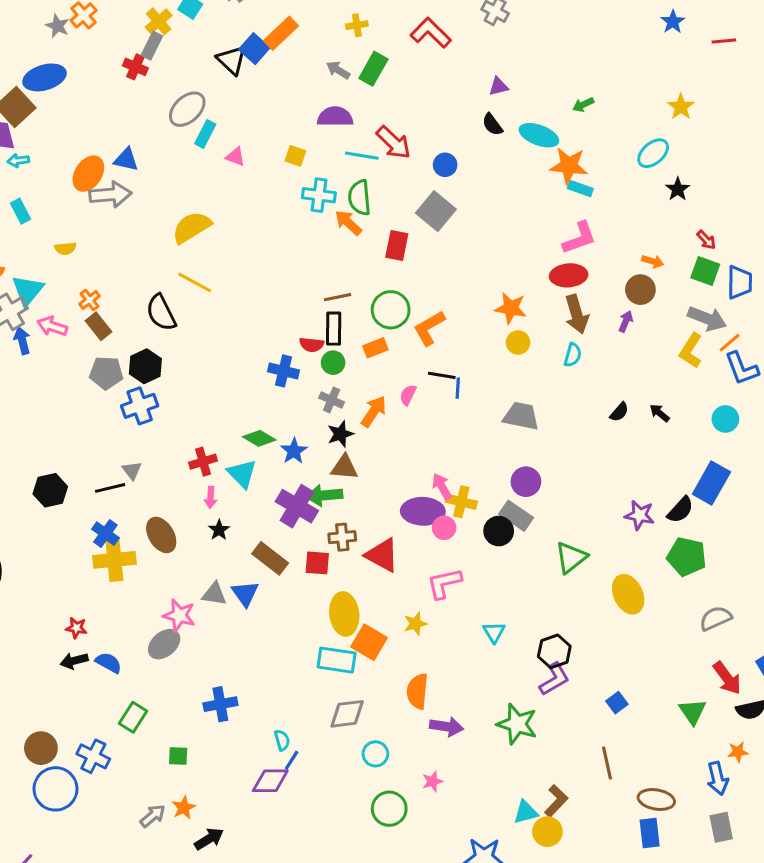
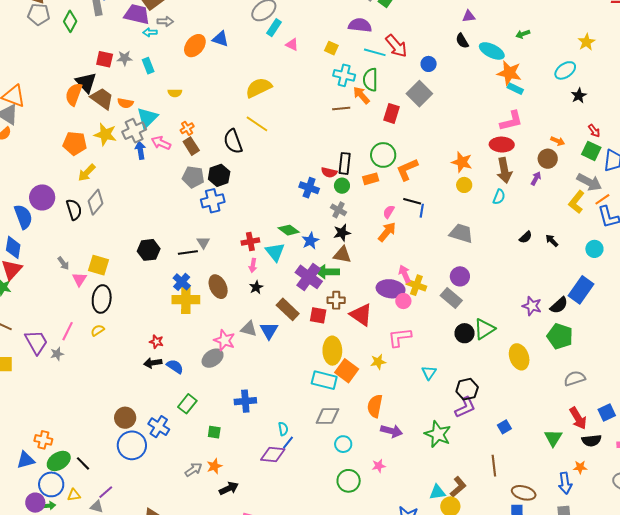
gray arrow: (110, 195) -> (165, 21), moved, size x0.6
brown line: (338, 297) -> (341, 109), moved
orange arrow: (374, 411) -> (387, 232), moved
black circle: (499, 531) -> (465, 333), moved

